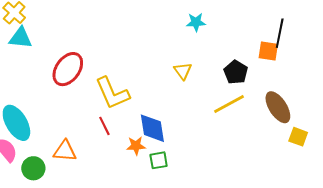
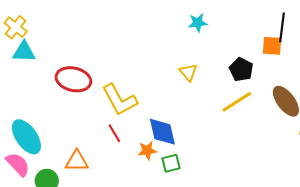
red ellipse: (68, 69) -> (73, 79), turned 72

